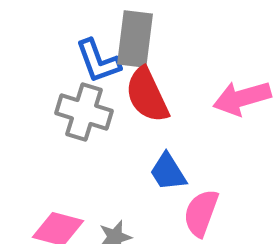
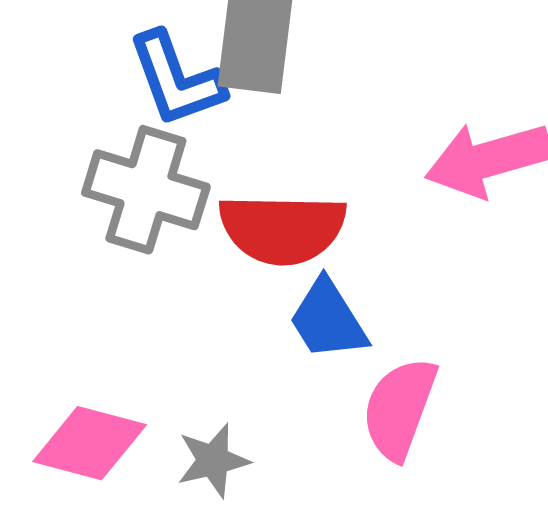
red semicircle: (147, 95) -> (282, 229), moved, turned -64

